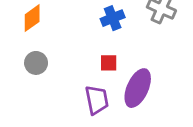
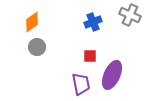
gray circle: (36, 63) -> (37, 47), moved

